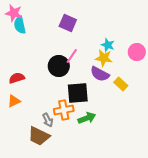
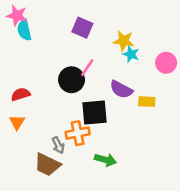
yellow star: (104, 58) -> (124, 41), moved
yellow rectangle: (121, 84) -> (147, 102), turned -40
orange triangle: (14, 101) -> (17, 122), turned -32
green arrow: (87, 118) -> (105, 160), moved, turned 36

